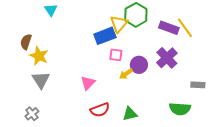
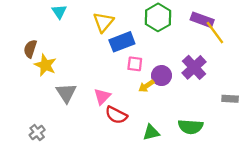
yellow triangle: (119, 24) -> (103, 22), moved
purple rectangle: (169, 28) -> (202, 20), moved
gray triangle: (41, 80) -> (66, 93), moved
green semicircle: (180, 109) -> (191, 127), moved
red semicircle: (100, 110) -> (116, 115), moved, turned 48

